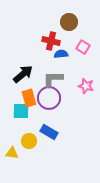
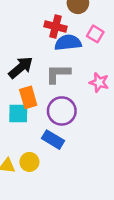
blue semicircle: (61, 54) -> (68, 43), size x1.5
purple circle: (49, 98) -> (62, 111), moved
yellow circle: (29, 141) -> (29, 162), moved

